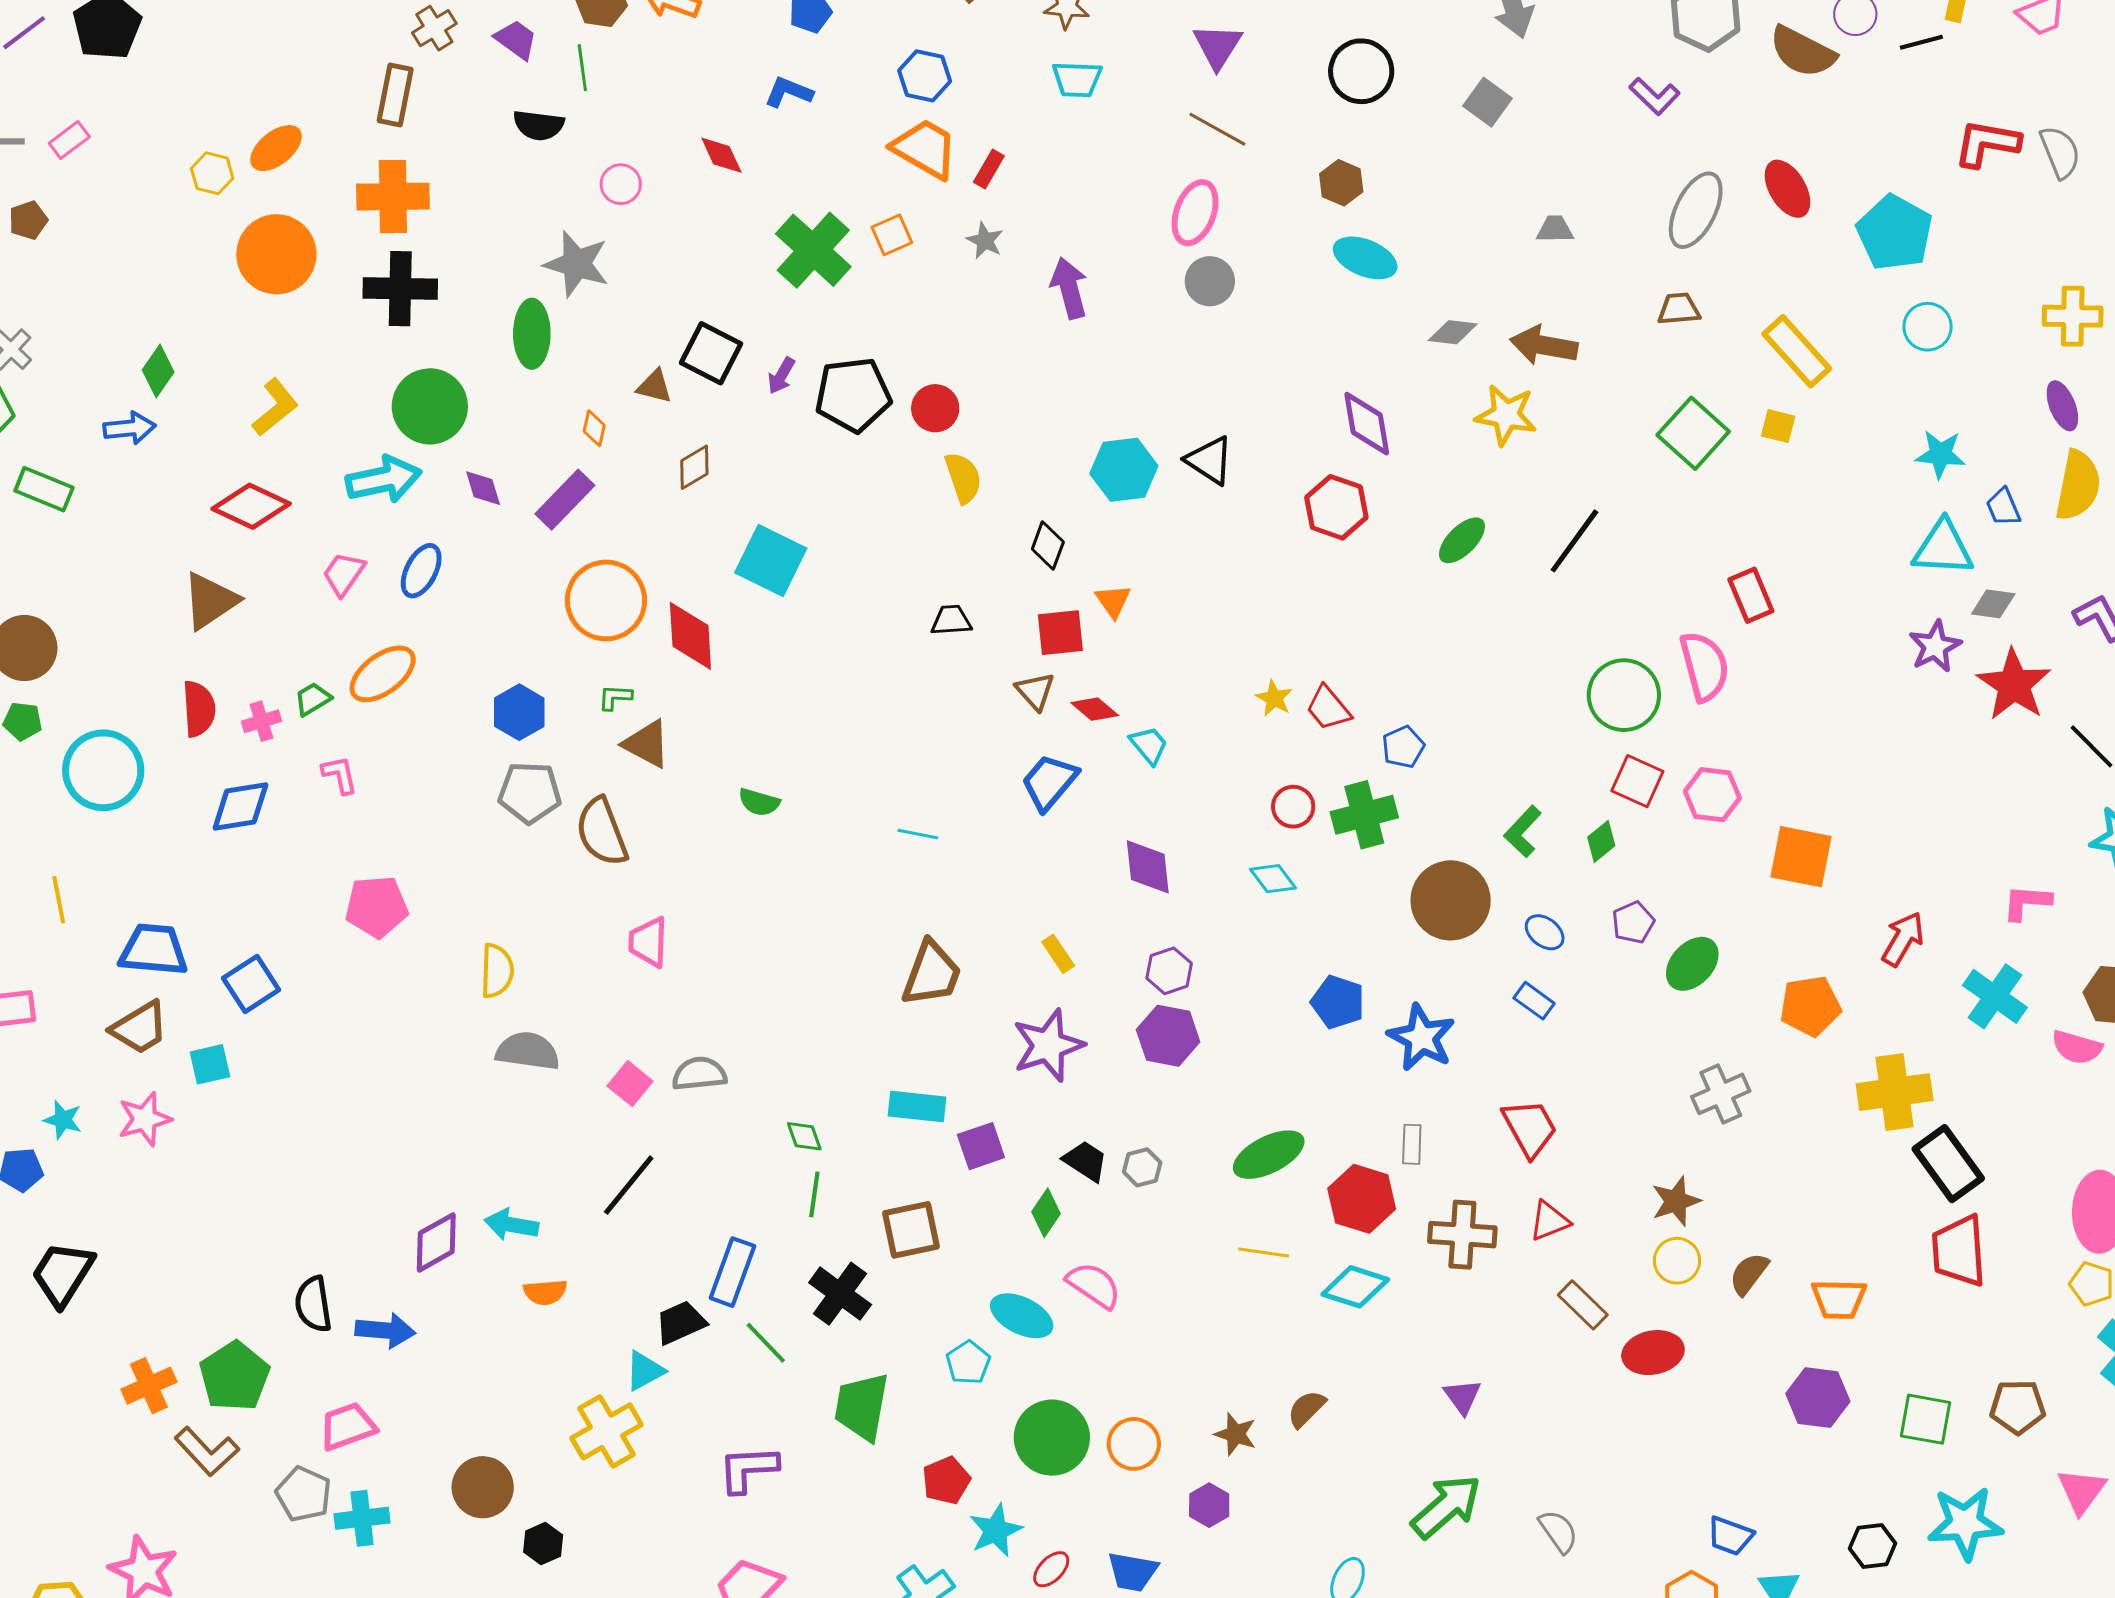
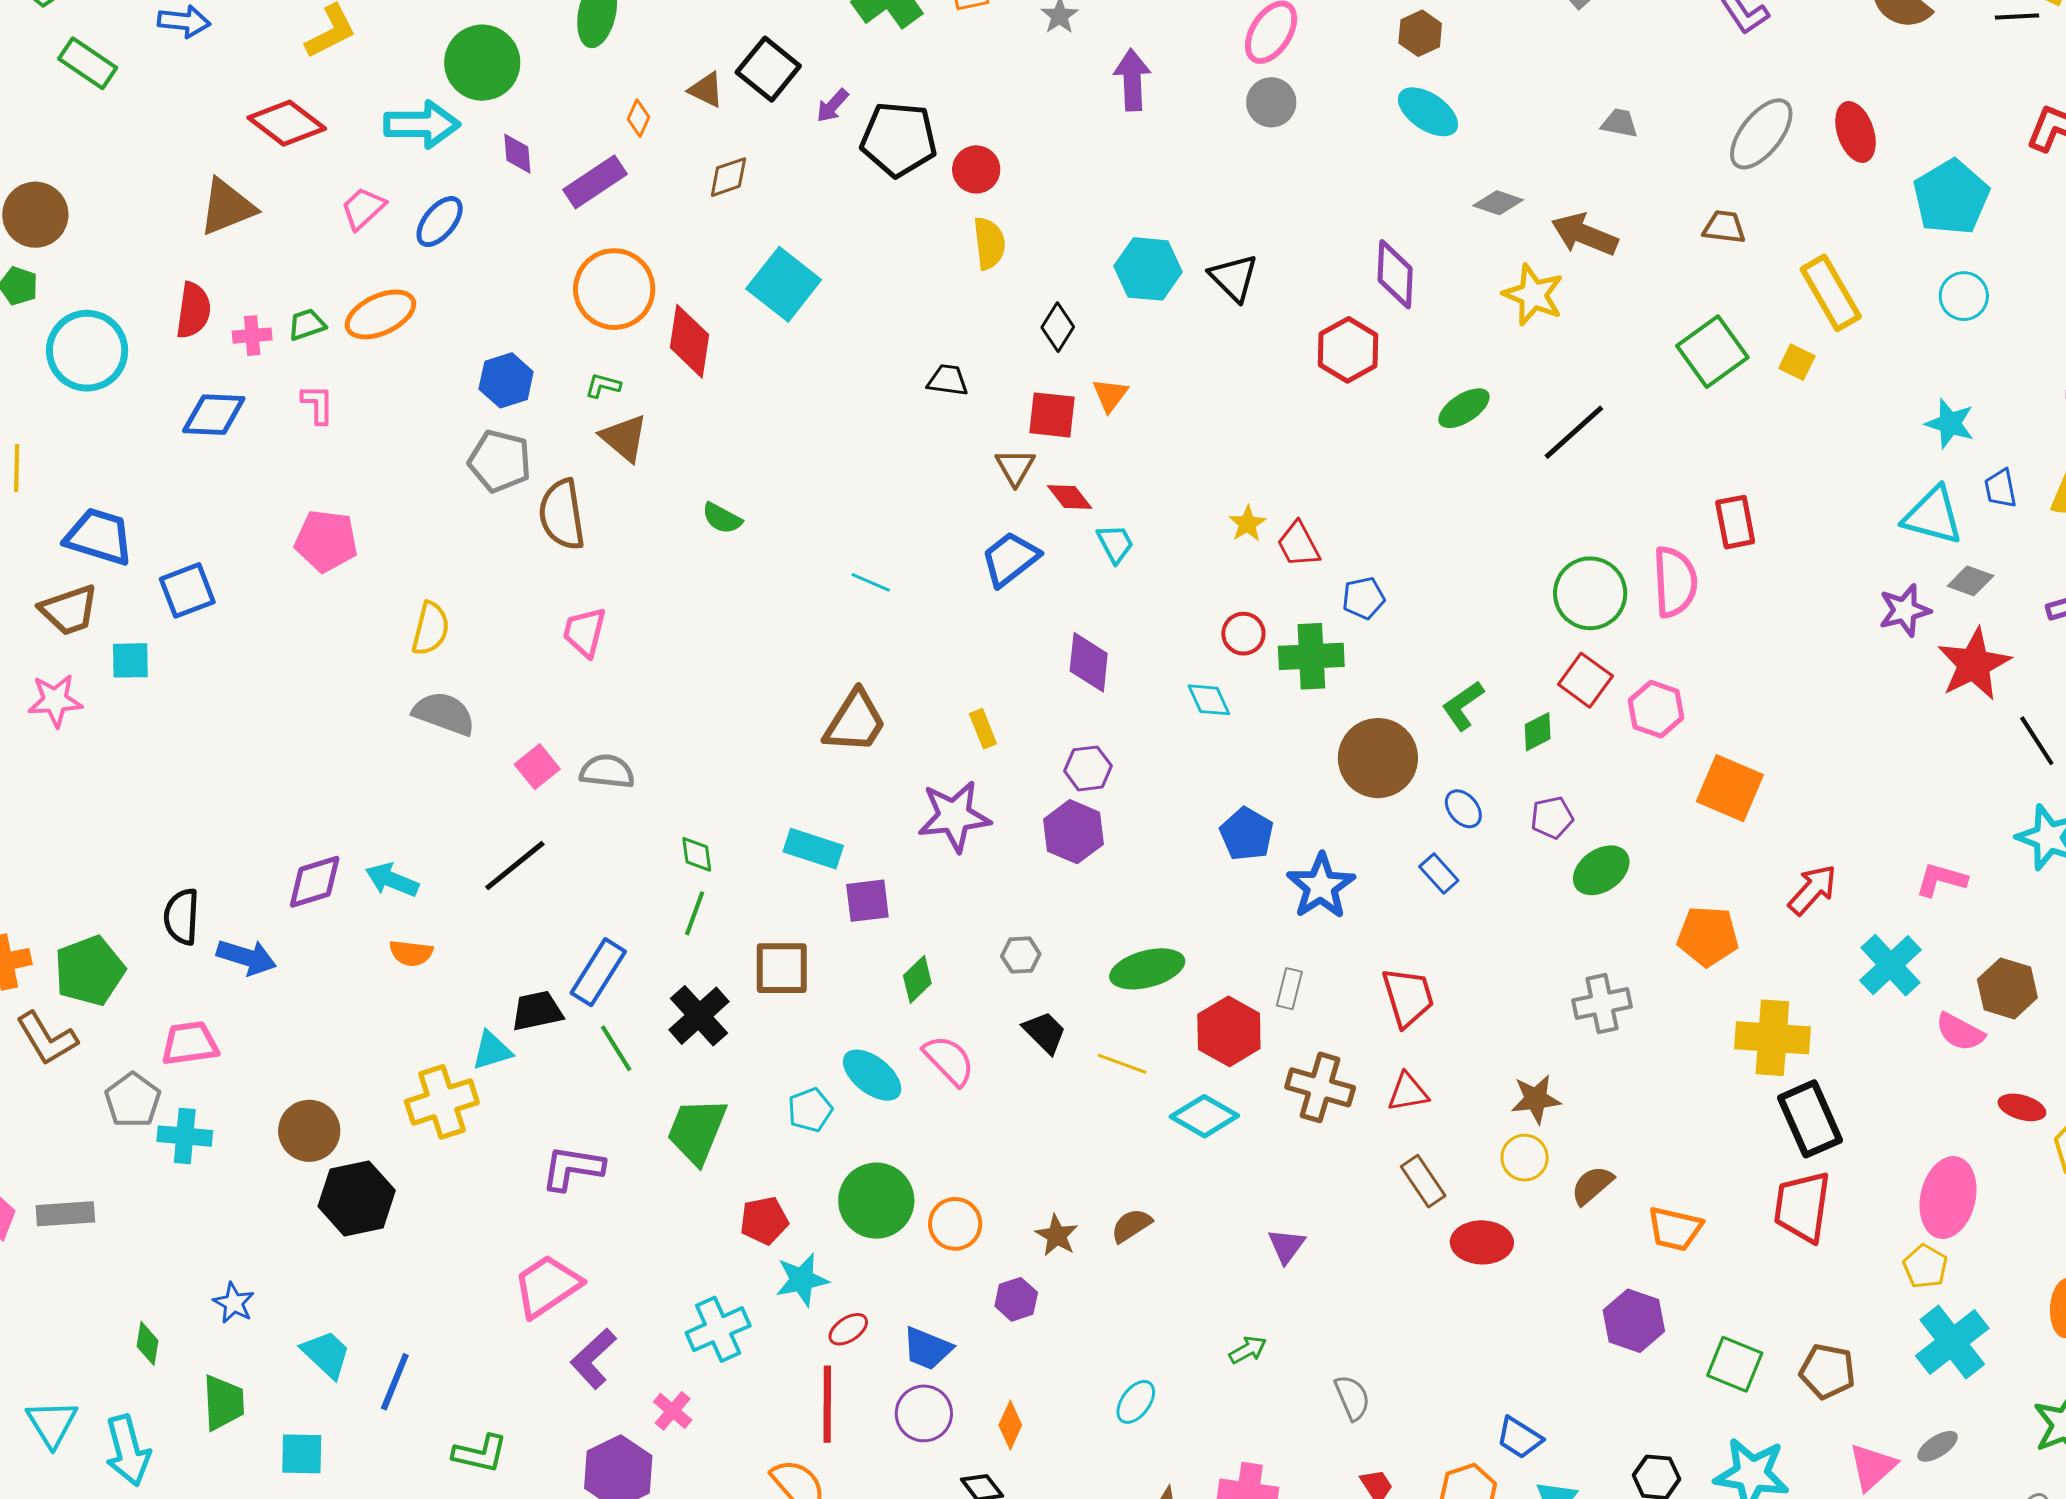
black trapezoid: (1085, 1161) -> (1045, 1032), moved
green arrow: (1446, 1506) -> (1248, 1350), size x0.5
black hexagon: (543, 1544) -> (357, 1198), size x1.8

